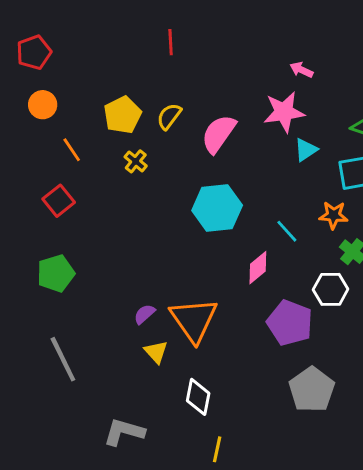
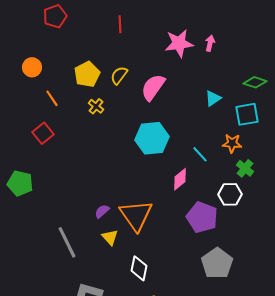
red pentagon: (34, 52) -> (55, 16), moved
pink arrow: (301, 70) -> (210, 43), turned 77
pink star: (284, 112) -> (179, 43), moved
green pentagon: (56, 273) -> (20, 183), moved, turned 30
gray line: (63, 359) -> (67, 242), moved

